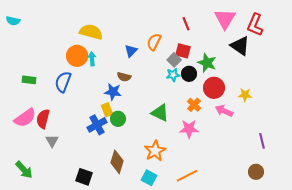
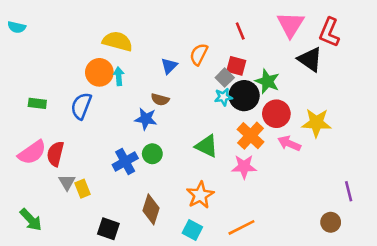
black circle: (189, 74) -> (244, 96), size x1.5
yellow star: (245, 95) -> (316, 123), size x1.6
orange cross: (194, 105) -> (251, 136), size x1.5
yellow rectangle: (107, 110) -> (83, 189), moved
purple line: (262, 141) -> (349, 191), moved

